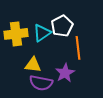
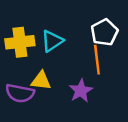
white pentagon: (62, 26) -> (104, 32), moved
purple semicircle: (41, 83) -> (20, 93), moved

